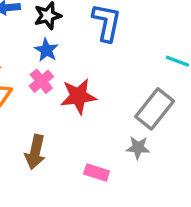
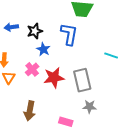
blue star: (46, 50) -> (43, 49), moved
gray rectangle: (155, 109) -> (82, 80), moved, turned -50

